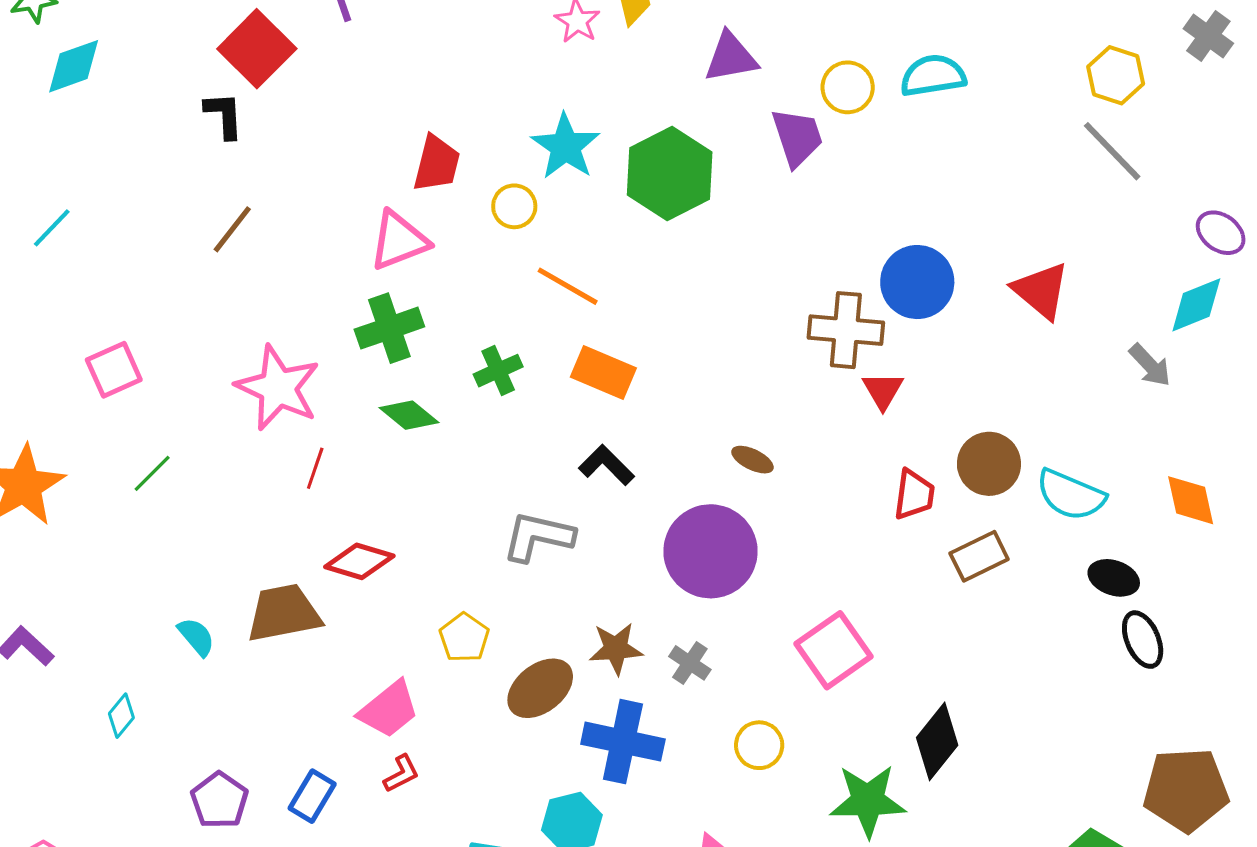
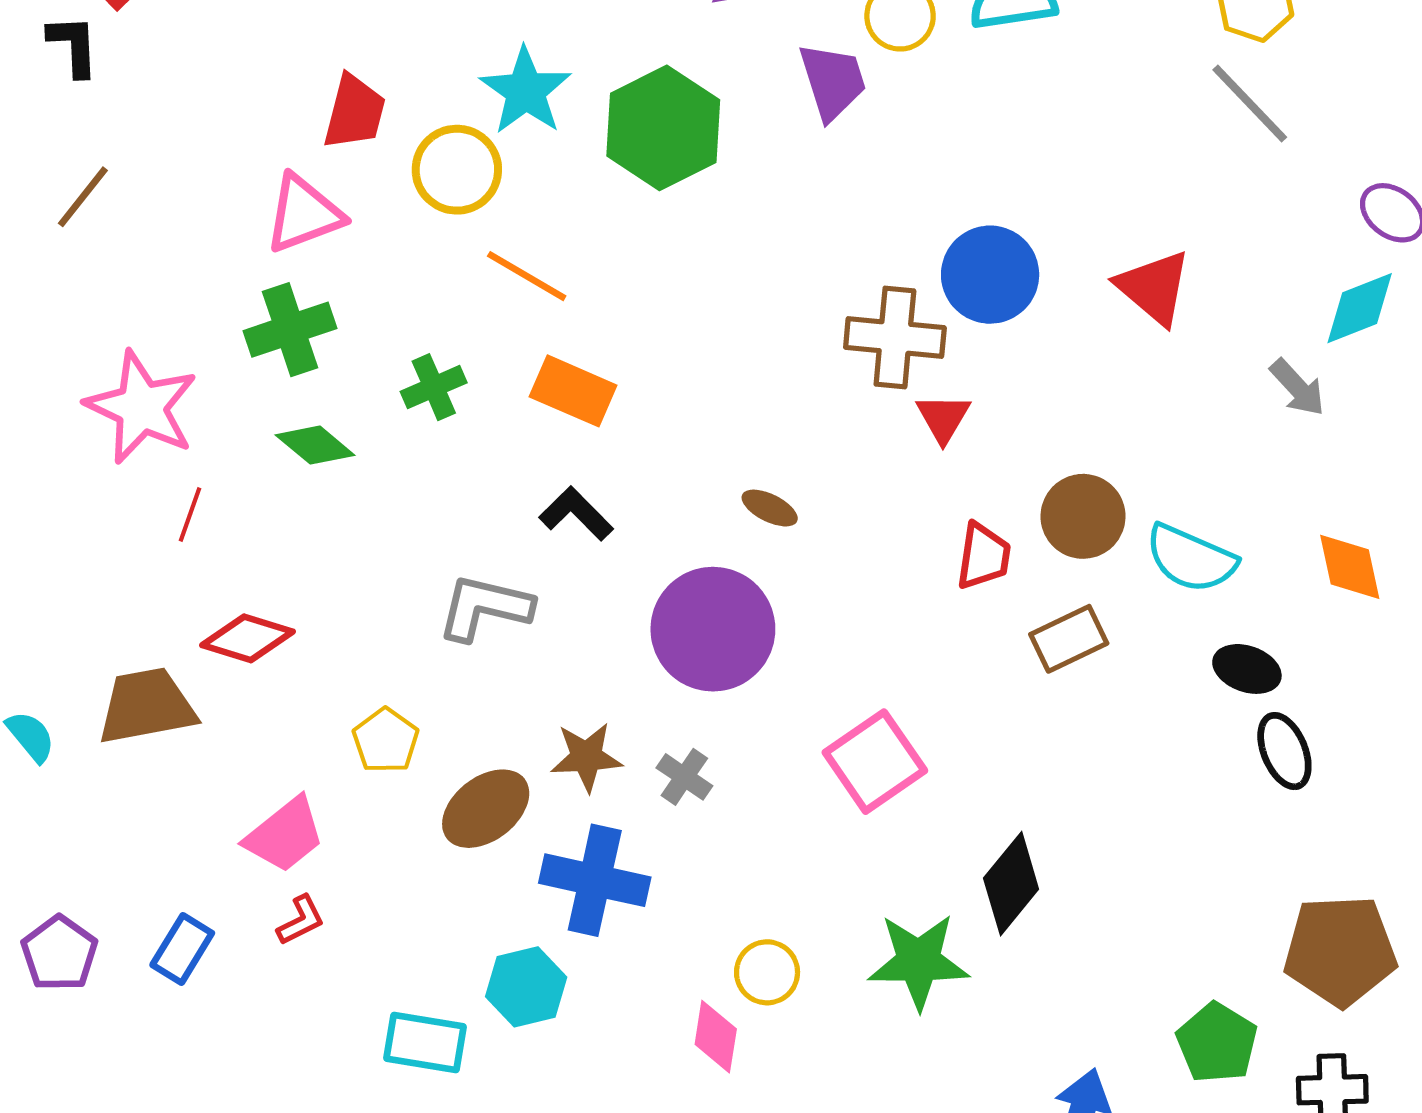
yellow circle: (514, 206) -> (457, 170), size x1.5
yellow circle: (759, 745) -> (767, 972), moved

